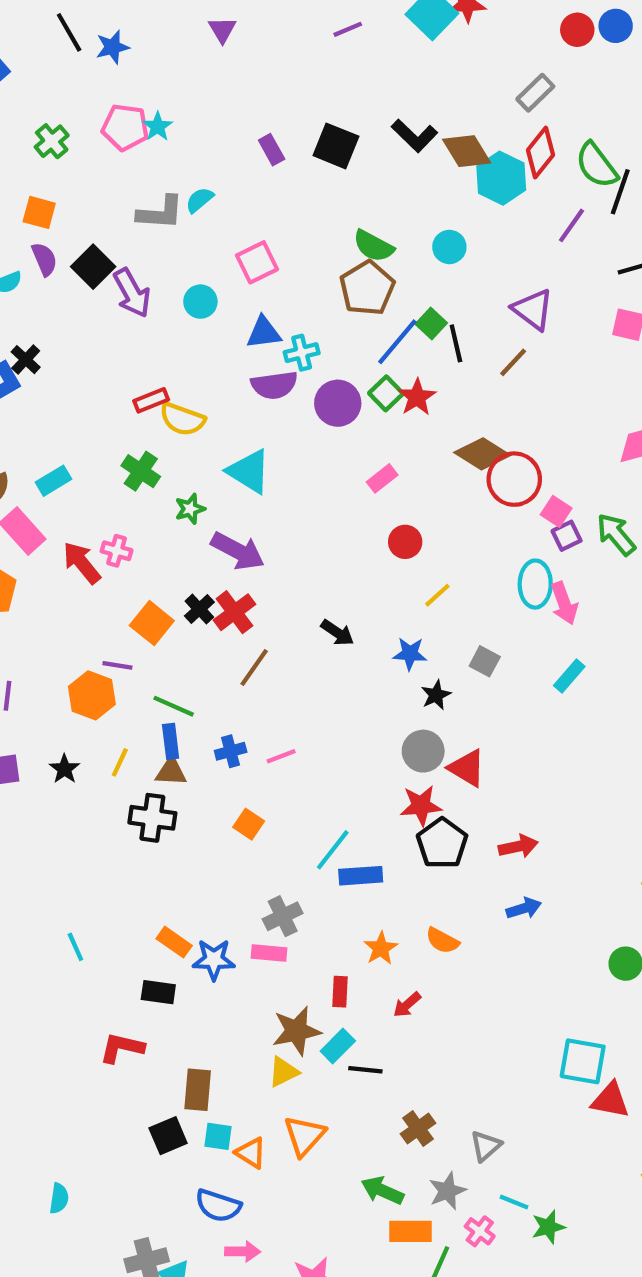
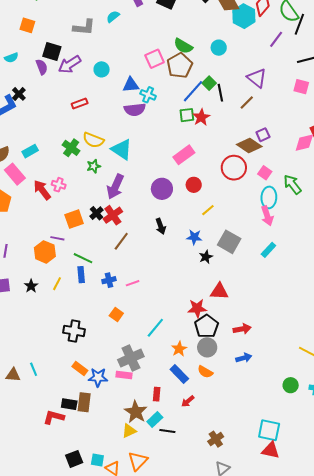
cyan semicircle: (200, 200) -> (113, 17), moved
purple semicircle: (44, 259) -> (42, 67), moved
pink square: (257, 262) -> (155, 59), moved
black square: (93, 267) -> (52, 52), turned -30
purple arrow: (132, 293) -> (70, 64), turned 85
cyan cross: (302, 353) -> (148, 95), turned 35
green square: (386, 393) -> (187, 115), turned 35
red rectangle: (151, 400) -> (80, 103), moved
purple circle: (338, 403) -> (162, 189), moved
yellow semicircle: (182, 419) -> (93, 140), moved
brown diamond: (482, 454) -> (249, 146), moved
pink rectangle: (382, 478) -> (184, 155), size x1.5
red circle: (514, 479) -> (234, 168), moved
purple square: (567, 536) -> (263, 135), moved
purple arrow: (238, 551) -> (115, 187), turned 85
cyan ellipse: (535, 584) -> (269, 197), moved
orange square: (152, 623) -> (74, 219), turned 30
black arrow: (337, 633) -> (161, 226), turned 35
gray square: (485, 661) -> (229, 242), size x1.6
gray circle: (423, 751) -> (207, 347), moved
red triangle: (467, 768) -> (219, 291), turned -30
brown triangle: (171, 772) -> (13, 375), moved
black cross: (152, 818) -> (74, 331), moved
blue rectangle: (361, 876) -> (179, 374), moved, turned 48
gray cross: (283, 916) -> (131, 358), size x1.4
orange star: (381, 948) -> (179, 349), moved
black rectangle: (158, 992) -> (69, 404), moved
brown star: (296, 1031) -> (136, 412), turned -30
brown rectangle: (198, 1090) -> (84, 402), moved
red triangle: (610, 1100) -> (271, 450), moved
brown cross: (418, 1129) -> (216, 439), moved

